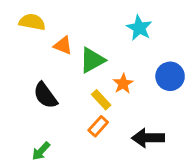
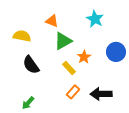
yellow semicircle: (32, 22) -> (22, 36), moved
orange triangle: (63, 45) -> (52, 21), moved
orange rectangle: (98, 126) -> (73, 92), moved

